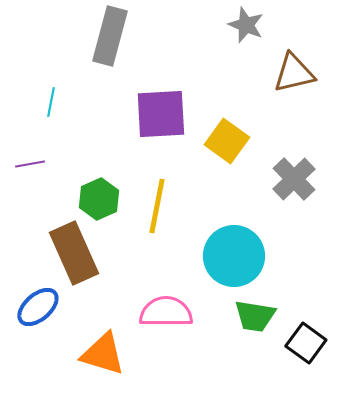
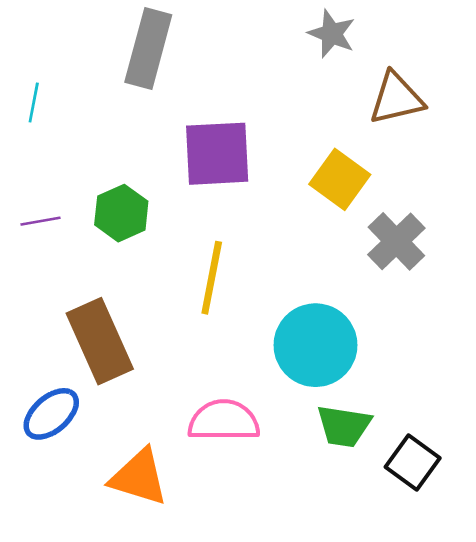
cyan line: (51, 102) -> (34, 102), moved
yellow square: (227, 141) -> (340, 179), moved
green hexagon: (99, 199) -> (121, 213), moved

